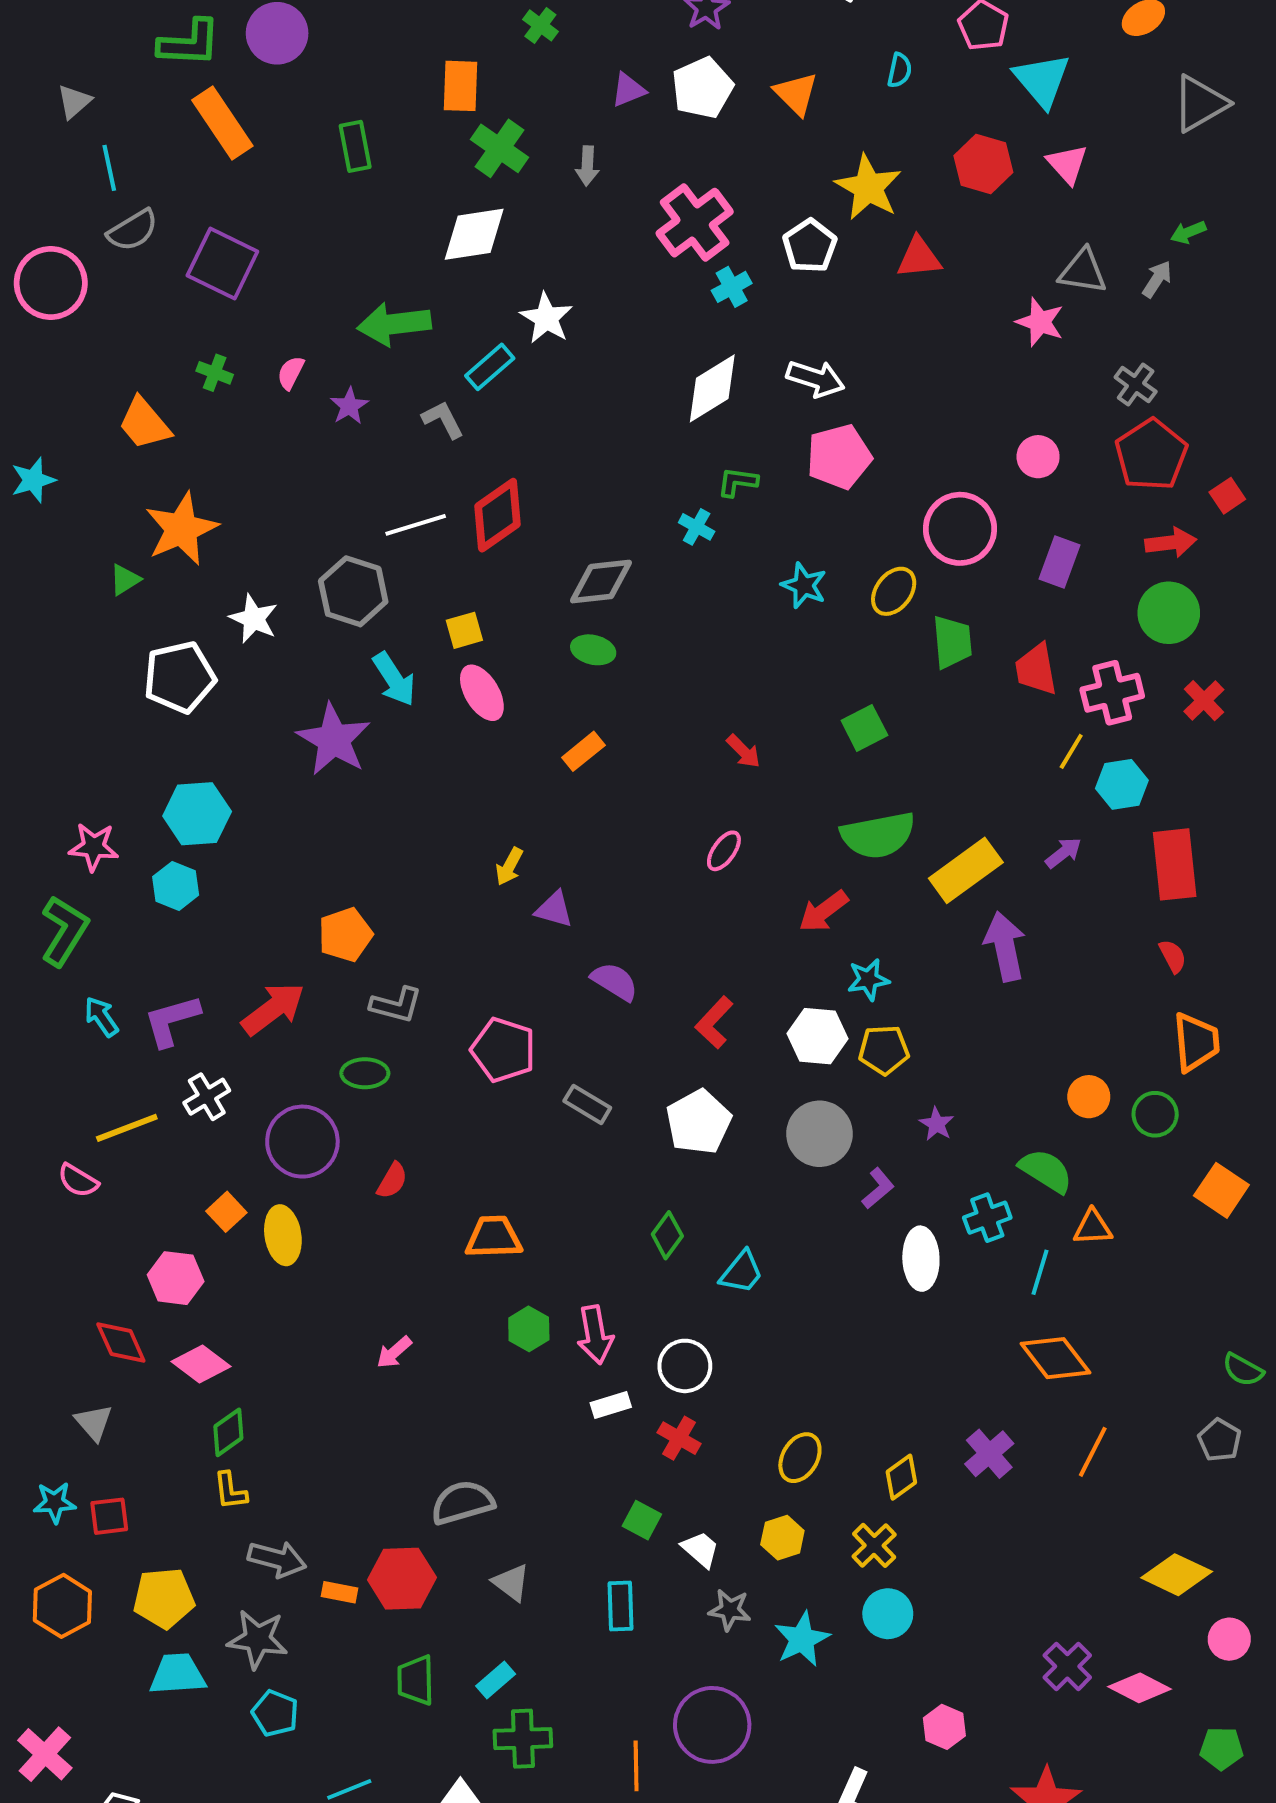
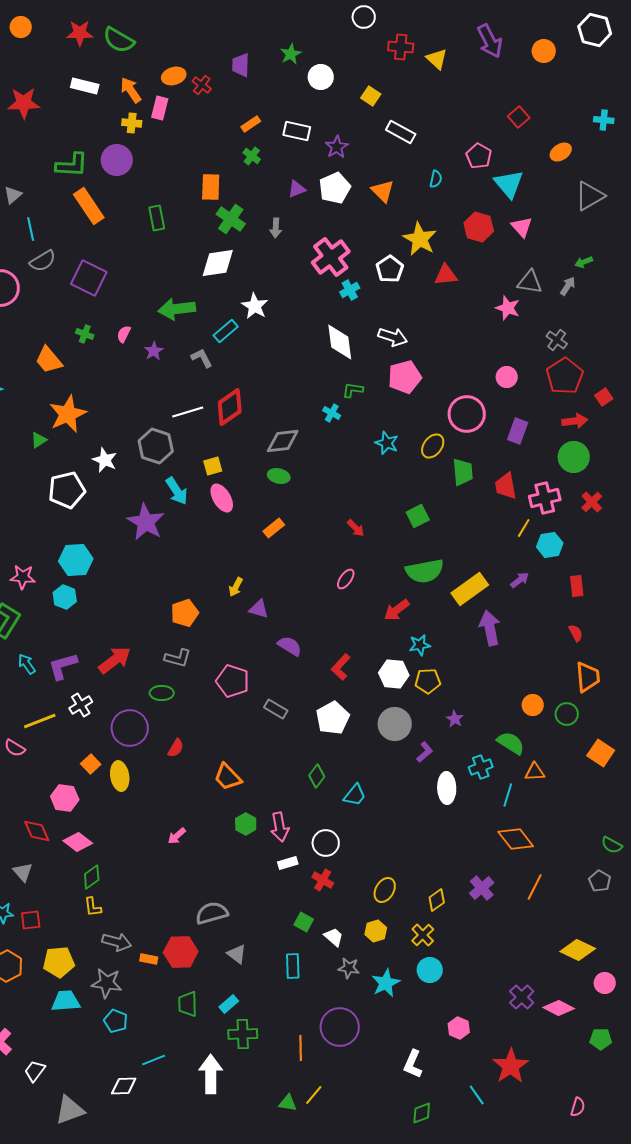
white diamond: (712, 388) -> (340, 342), turned -66
red rectangle: (1175, 864) -> (577, 586), size x0.6
orange pentagon: (345, 935) -> (185, 613), moved
orange trapezoid: (494, 1237) -> (228, 777), turned -132

